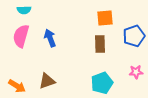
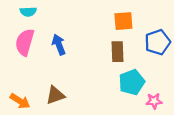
pink star: (136, 72) -> (154, 101), moved
cyan pentagon: (102, 83) -> (132, 82), moved

